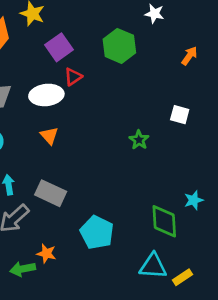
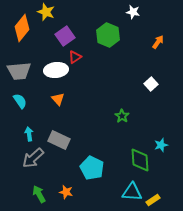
white square: (180, 115) -> (151, 84), turned 32
green star: (139, 140) -> (122, 116), moved
orange star: (46, 253) -> (66, 192), moved
green arrow: (23, 269) -> (39, 194), turned 72

